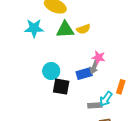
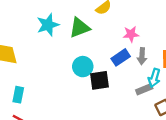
green triangle: (65, 30) -> (79, 28), moved
gray arrow: (94, 67) -> (142, 56), moved

